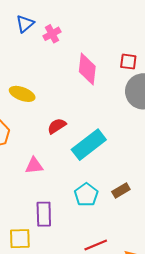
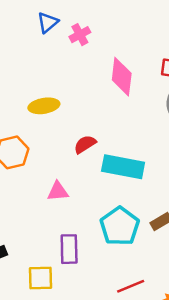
yellow ellipse: (22, 94) -> (44, 106), turned -30
cyan rectangle: (89, 145) -> (123, 167), turned 48
cyan pentagon: (86, 195) -> (120, 226), size x1.4

